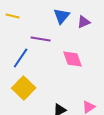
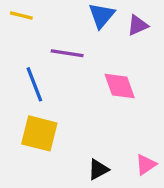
blue line: (21, 58) -> (34, 84), turned -55
yellow square: (24, 88) -> (39, 133), turned -30

